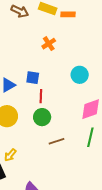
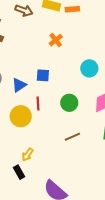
red line: (41, 96) -> (38, 103), moved
green circle: (42, 117) -> (69, 103), moved

